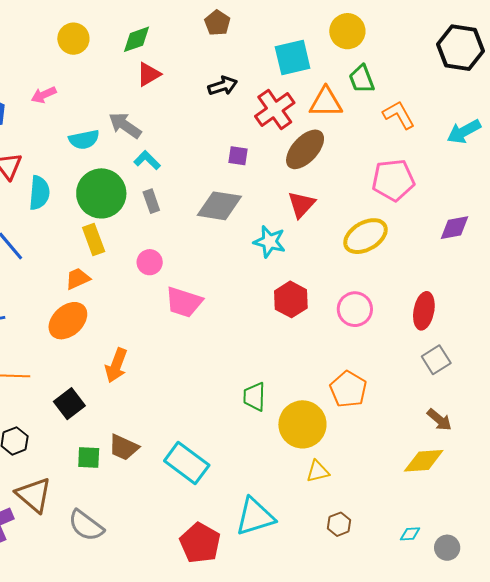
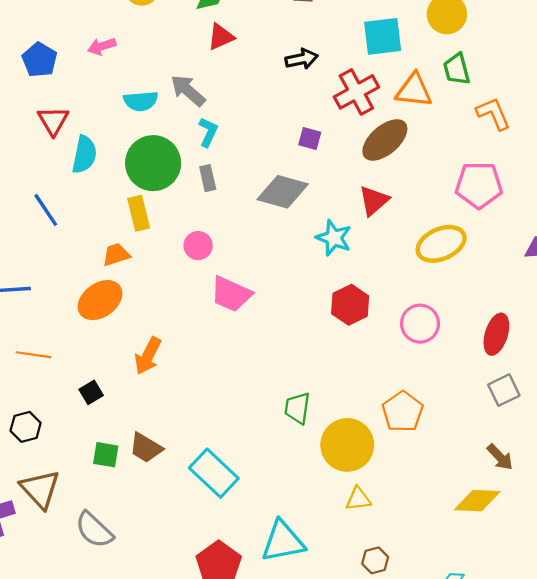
cyan L-shape: (147, 160) -> (208, 132), turned 64
black square: (69, 404) -> (91, 392), size x0.7

